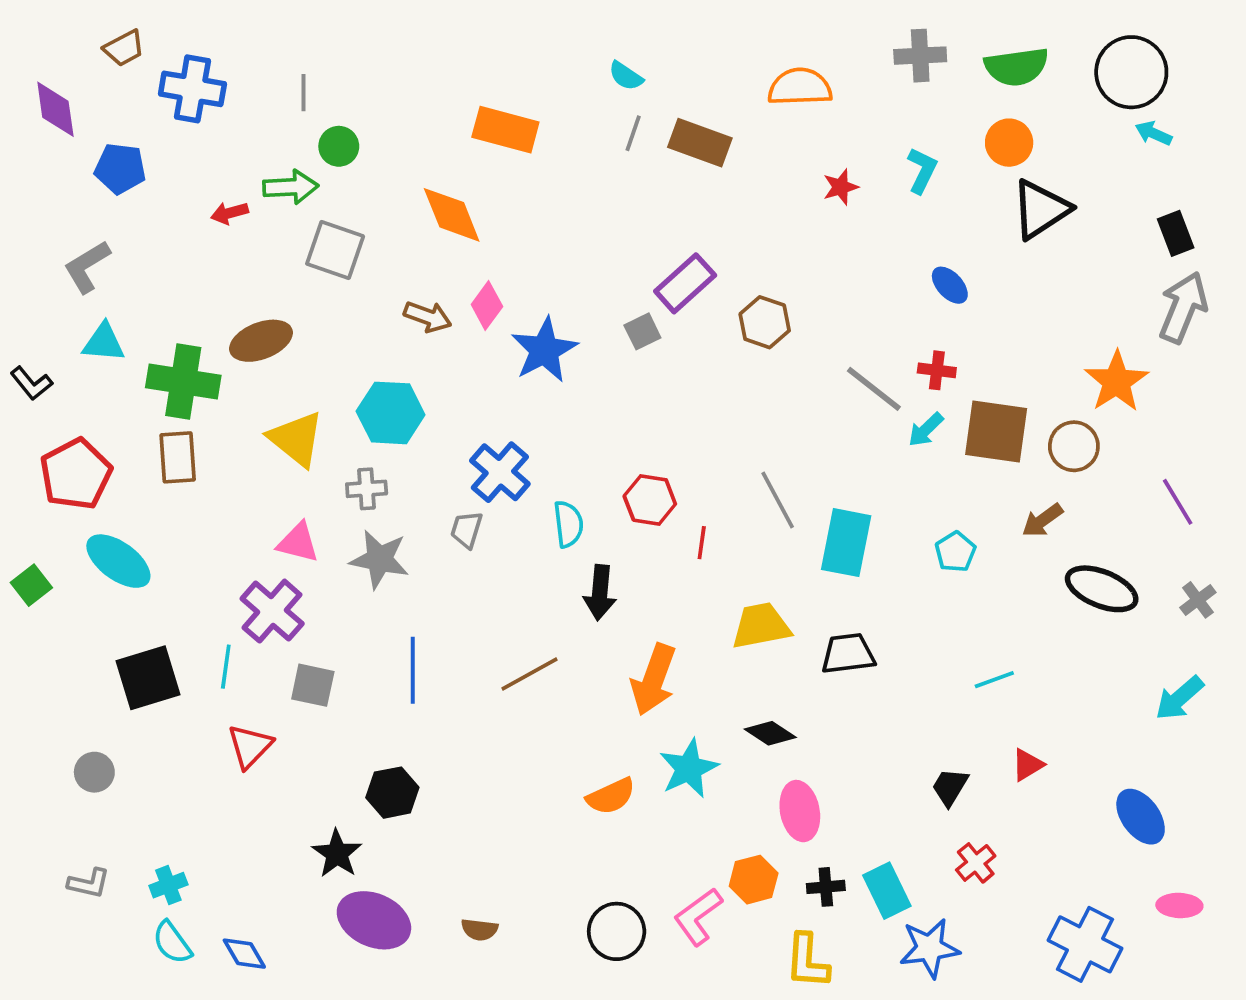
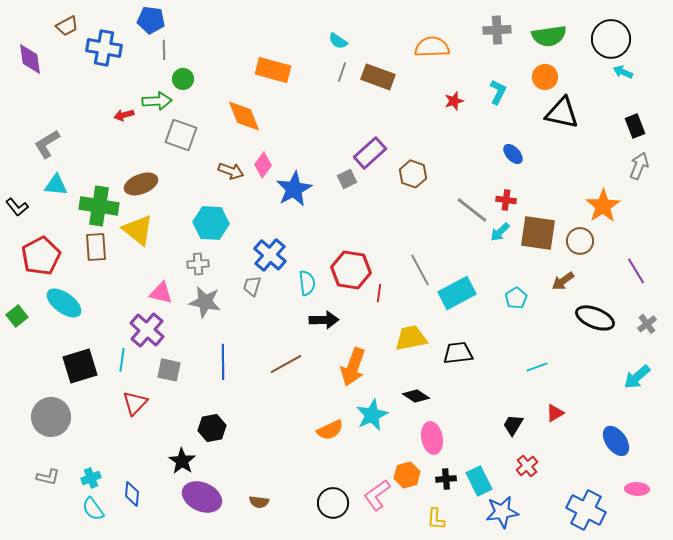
blue pentagon: (120, 169) -> (151, 20), moved
black triangle: (1041, 209) -> (562, 113), turned 45
gray arrow: (1183, 307) -> (639, 166), size x0.7
yellow triangle: (296, 439) -> (138, 230), moved
red hexagon: (650, 500) -> (351, 270), size x1.4
cyan rectangle: (846, 543) -> (457, 293), turned 51
black arrow: (600, 593) -> (324, 320), turned -96
gray circle: (94, 772) -> (51, 417), size x1.8
blue diamond: (244, 954) -> (132, 494), moved, turned 35
yellow L-shape: (807, 961) -> (436, 519), size x0.7

